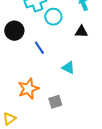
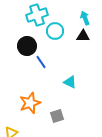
black circle: (14, 31) -> (27, 46), moved
black triangle: (81, 32) -> (83, 36), moved

